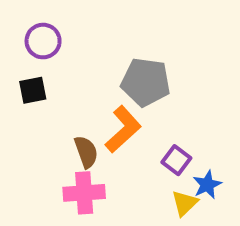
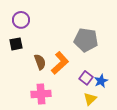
gray pentagon: (146, 82) -> (86, 40), moved
brown semicircle: (86, 152) -> (40, 62), moved
blue star: (207, 185) -> (101, 81), moved

